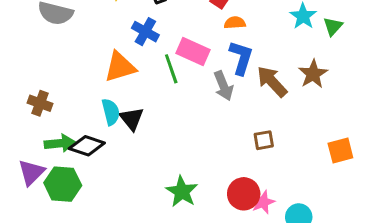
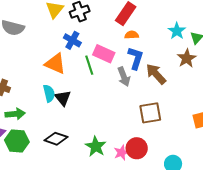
orange triangle: (120, 67) -> (55, 64), turned 40
brown star: (313, 74) -> (187, 58), moved
brown square: (264, 140) -> (150, 113), size x1.6
black diamond: (87, 146) -> (56, 139), moved
pink star: (263, 202) -> (121, 153), moved

